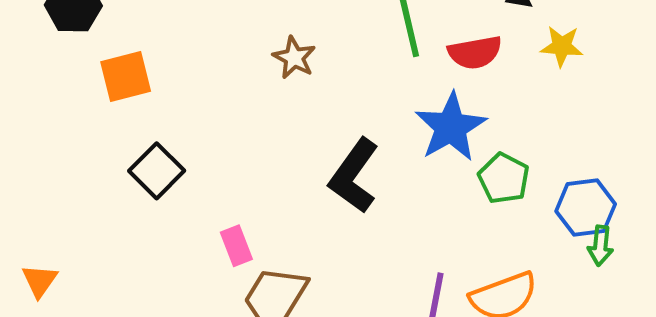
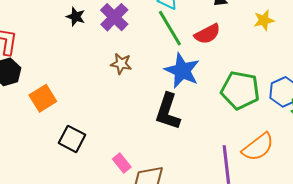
yellow star: (562, 46) -> (264, 20), moved
blue star: (451, 127) -> (182, 71), moved
green pentagon: (504, 178) -> (240, 90), size x1.5

